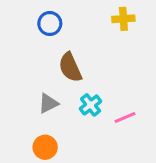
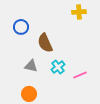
blue circle: (50, 23) -> (21, 27), moved
gray triangle: (48, 103) -> (31, 66), turned 40

